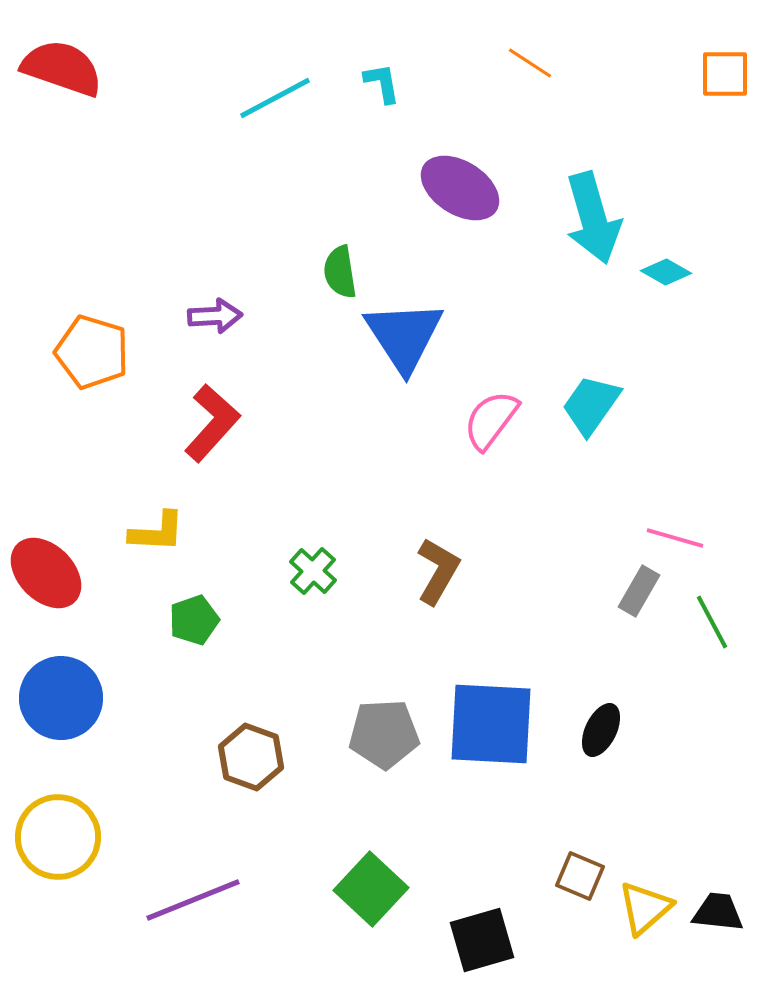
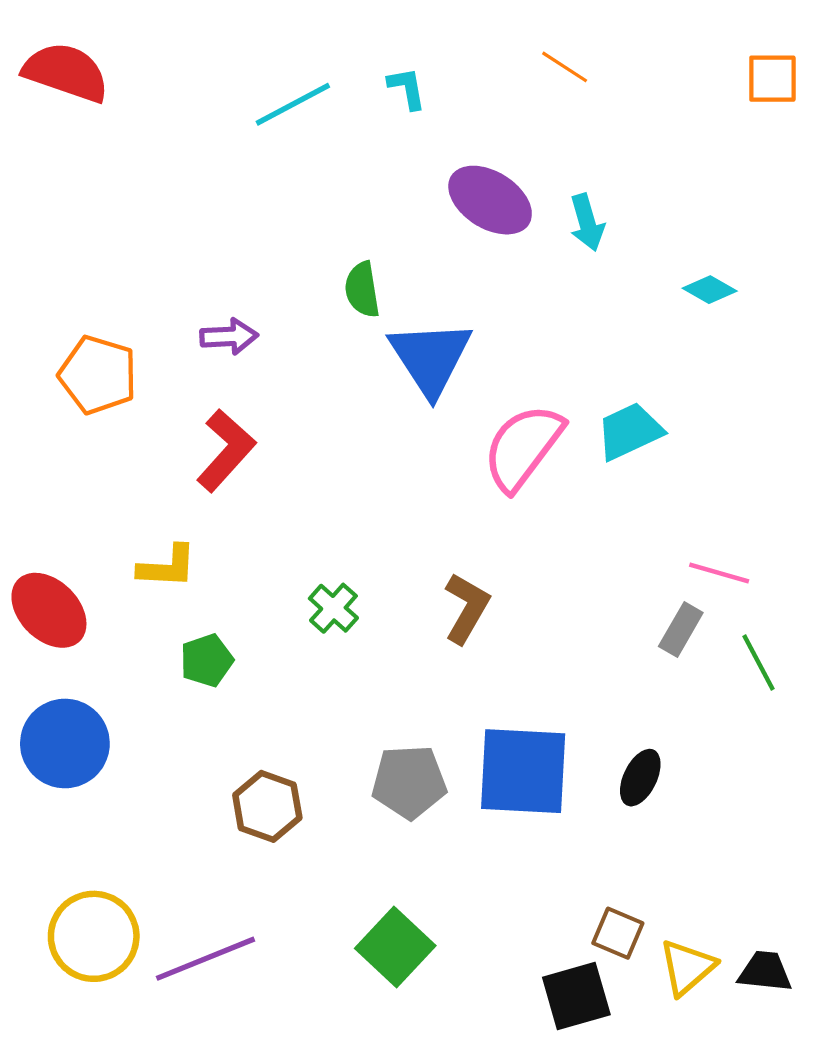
cyan arrow: (593, 218) -> (587, 222), moved, size x0.6
cyan trapezoid: (591, 405) -> (630, 431), turned 30
pink semicircle: (491, 420) -> (523, 447), size x1.4
yellow circle: (58, 837) -> (94, 936), moved
black square: (482, 940) -> (576, 996), moved

